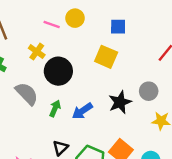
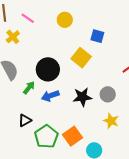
pink line: (52, 25) -> (28, 18), moved
yellow cross: (37, 52) -> (13, 37), moved
black circle: (58, 71) -> (48, 69), moved

